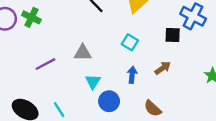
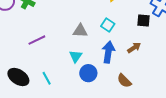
gray triangle: (83, 53) -> (80, 31), moved
blue arrow: (132, 75) -> (108, 52), size x1.5

